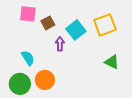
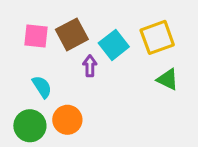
pink square: (28, 14) -> (36, 36), moved
brown square: (48, 23) -> (72, 34), size x1.5
green triangle: (112, 62) -> (168, 79), moved

